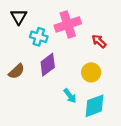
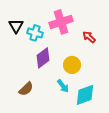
black triangle: (19, 17) -> (16, 26), moved
brown semicircle: (16, 71) -> (26, 89), moved
yellow circle: (91, 72) -> (72, 65), moved

